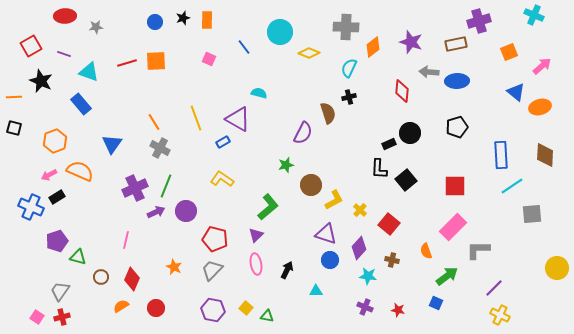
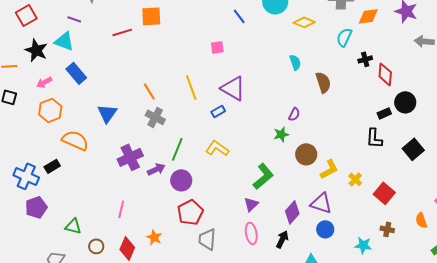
orange diamond: (373, 47) -> (368, 16), turned 30
purple line: (64, 54) -> (74, 19), moved
pink square: (209, 59) -> (217, 47), moved, turned -32
orange square: (156, 61) -> (151, 16), moved
cyan triangle: (89, 72) -> (64, 41), moved
red diamond: (402, 91) -> (385, 74), moved
cyan semicircle: (259, 93) -> (295, 62), moved, turned 56
black cross: (349, 97) -> (365, 59), moved
purple semicircle: (303, 133) -> (294, 114), moved, size x0.6
pink arrow: (49, 175) -> (44, 82), moved
black square: (406, 180) -> (413, 149), moved
green line: (166, 186) -> (177, 149), moved
purple arrow: (156, 212) -> (156, 169), moved
red pentagon: (215, 239) -> (190, 212), moved, turned 30
purple pentagon: (57, 241) -> (36, 207), moved
purple diamond: (359, 248) -> (292, 212), moved
orange star: (174, 267) -> (154, 237), moved
gray trapezoid: (212, 270) -> (207, 239), turned -40

